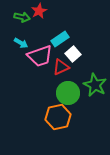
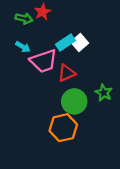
white square: (73, 54) -> (80, 42), moved
green star: (95, 85) -> (104, 93), size x0.7

